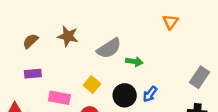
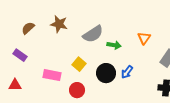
orange triangle: (170, 22) -> (144, 38), moved
purple rectangle: (33, 74) -> (20, 55), moved, turned 40

